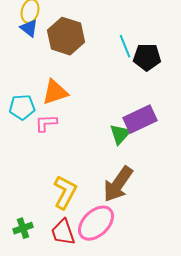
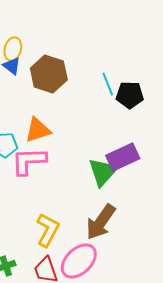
pink L-shape: (46, 123) -> (29, 161), size x1.6
green triangle: (120, 134) -> (103, 172), size x1.4

